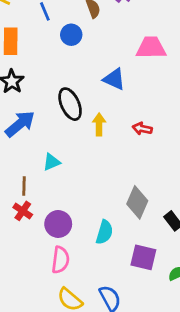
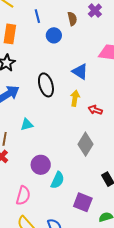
yellow arrow: (99, 124) -> (75, 98), moved
gray diamond: (137, 202) -> (85, 144), moved
purple circle: (58, 224) -> (41, 165), moved

